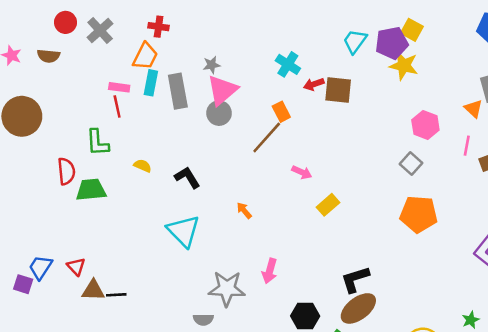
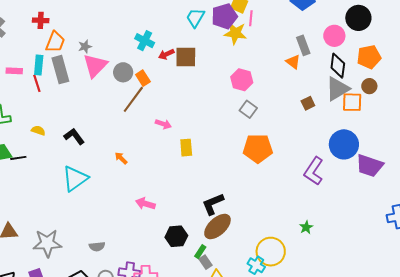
orange trapezoid: (145, 56) -> (55, 42), moved
red line: (117, 106) -> (37, 83), moved
gray circle: (219, 113) -> (123, 72), moved
pink hexagon: (425, 125) -> (242, 80), moved
pink line: (467, 146) -> (251, 18), moved
yellow rectangle: (328, 205) -> (186, 148), turned -48
cyan triangle: (184, 231) -> (75, 179), turned 44
pink arrow: (270, 271) -> (145, 204), turned 96
gray star: (227, 289) -> (47, 243), moved
black line: (116, 295) -> (18, 158), moved

